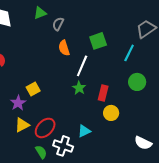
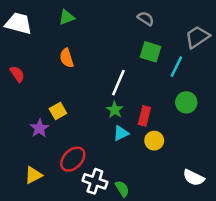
gray semicircle: (58, 24) -> (146, 19), moved, turned 96
green square: (98, 41) -> (150, 52), moved, turned 36
orange semicircle: (64, 48) -> (67, 58), moved
yellow triangle: (22, 125) -> (33, 175), moved
cyan triangle: (84, 131) -> (121, 133), moved
green semicircle: (41, 152) -> (122, 189), moved

